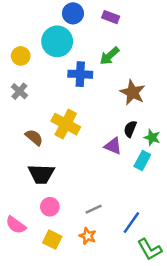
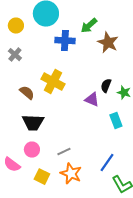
brown star: (133, 92) -> (108, 43), moved
cyan rectangle: (142, 161) -> (116, 121), moved, turned -49
pink circle: (50, 207) -> (32, 150), moved
gray line: (94, 209) -> (64, 152), moved
orange star: (88, 236) -> (71, 174), size x1.5

